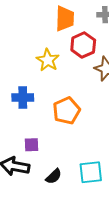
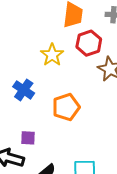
blue cross: (23, 97) -> (24, 90), turned 30

